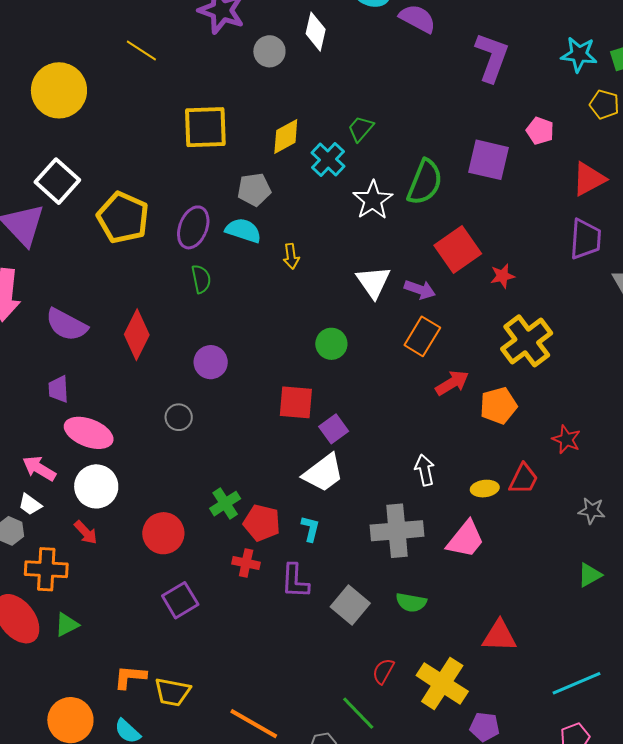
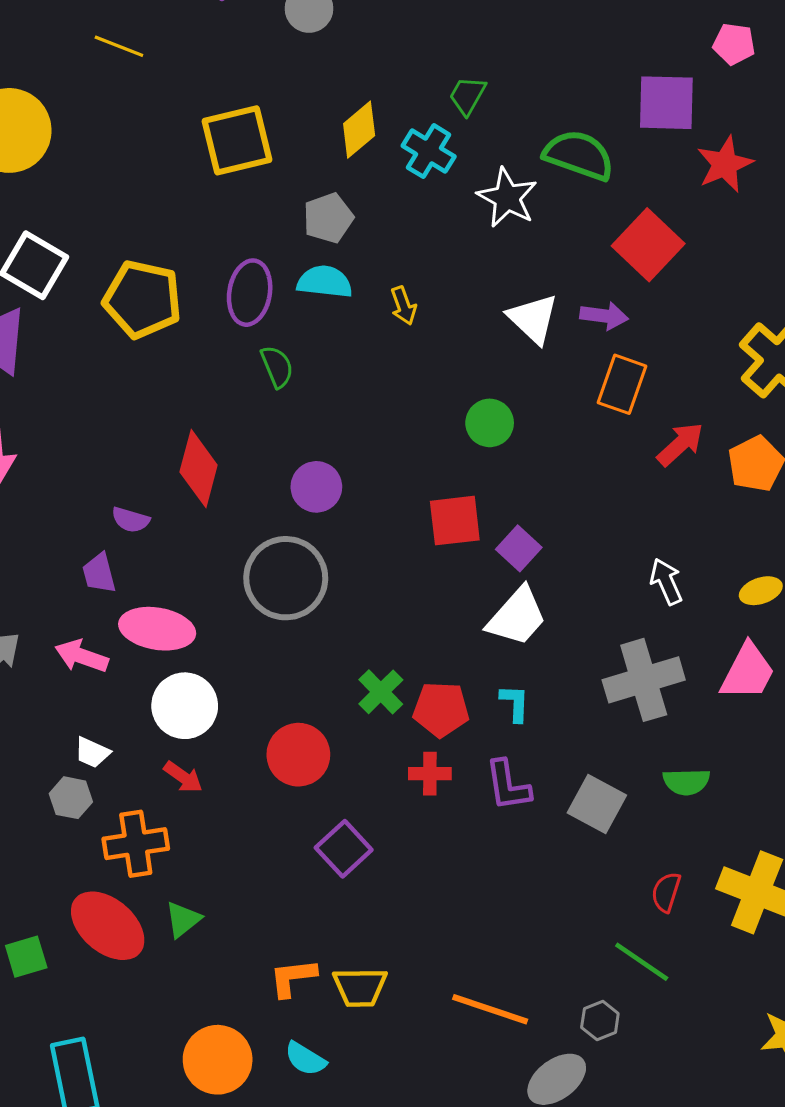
green semicircle: (425, 182) -> (579, 155), turned -81
red star: (502, 276) -> (725, 164), moved, size x1.5
purple semicircle: (66, 325) -> (131, 520), moved, size x0.6
gray circle: (179, 417) -> (286, 578), size x2.0
pink arrow: (39, 468) -> (82, 656), moved

